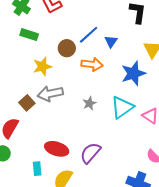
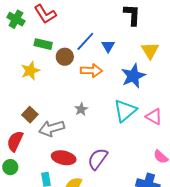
green rectangle: (29, 35) -> (43, 44), moved
yellow star: (42, 66) -> (30, 71), moved
gray arrow: (50, 94) -> (52, 128), moved
gray star: (89, 103) -> (81, 109), moved

